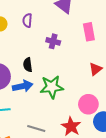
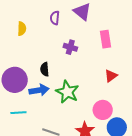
purple semicircle: (27, 20) -> (55, 18), moved
green star: (52, 87) -> (67, 92), turned 30

